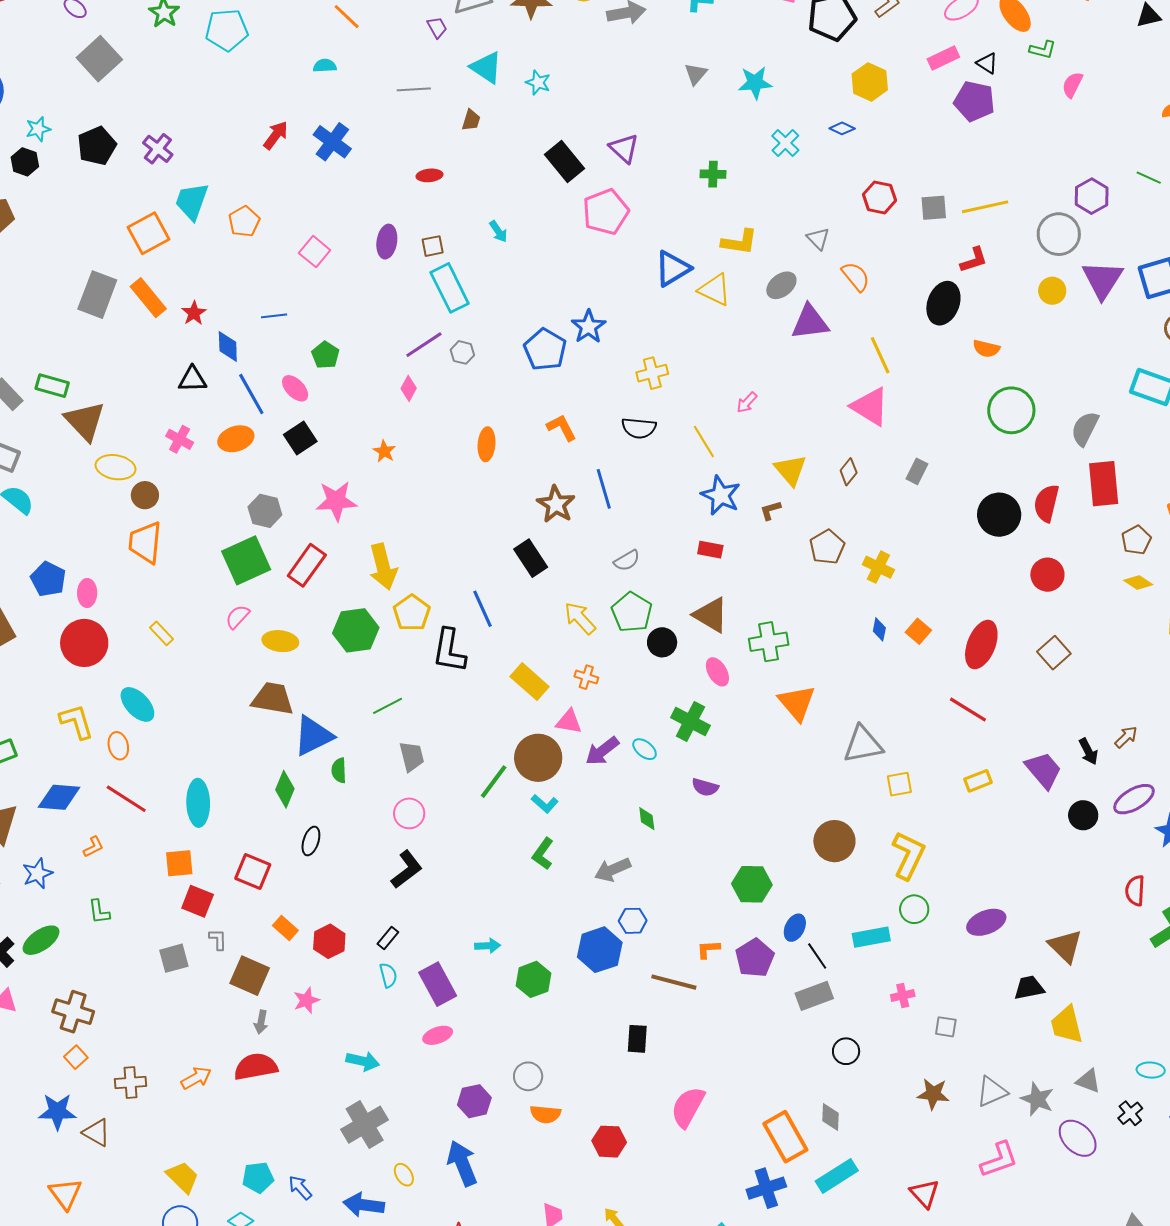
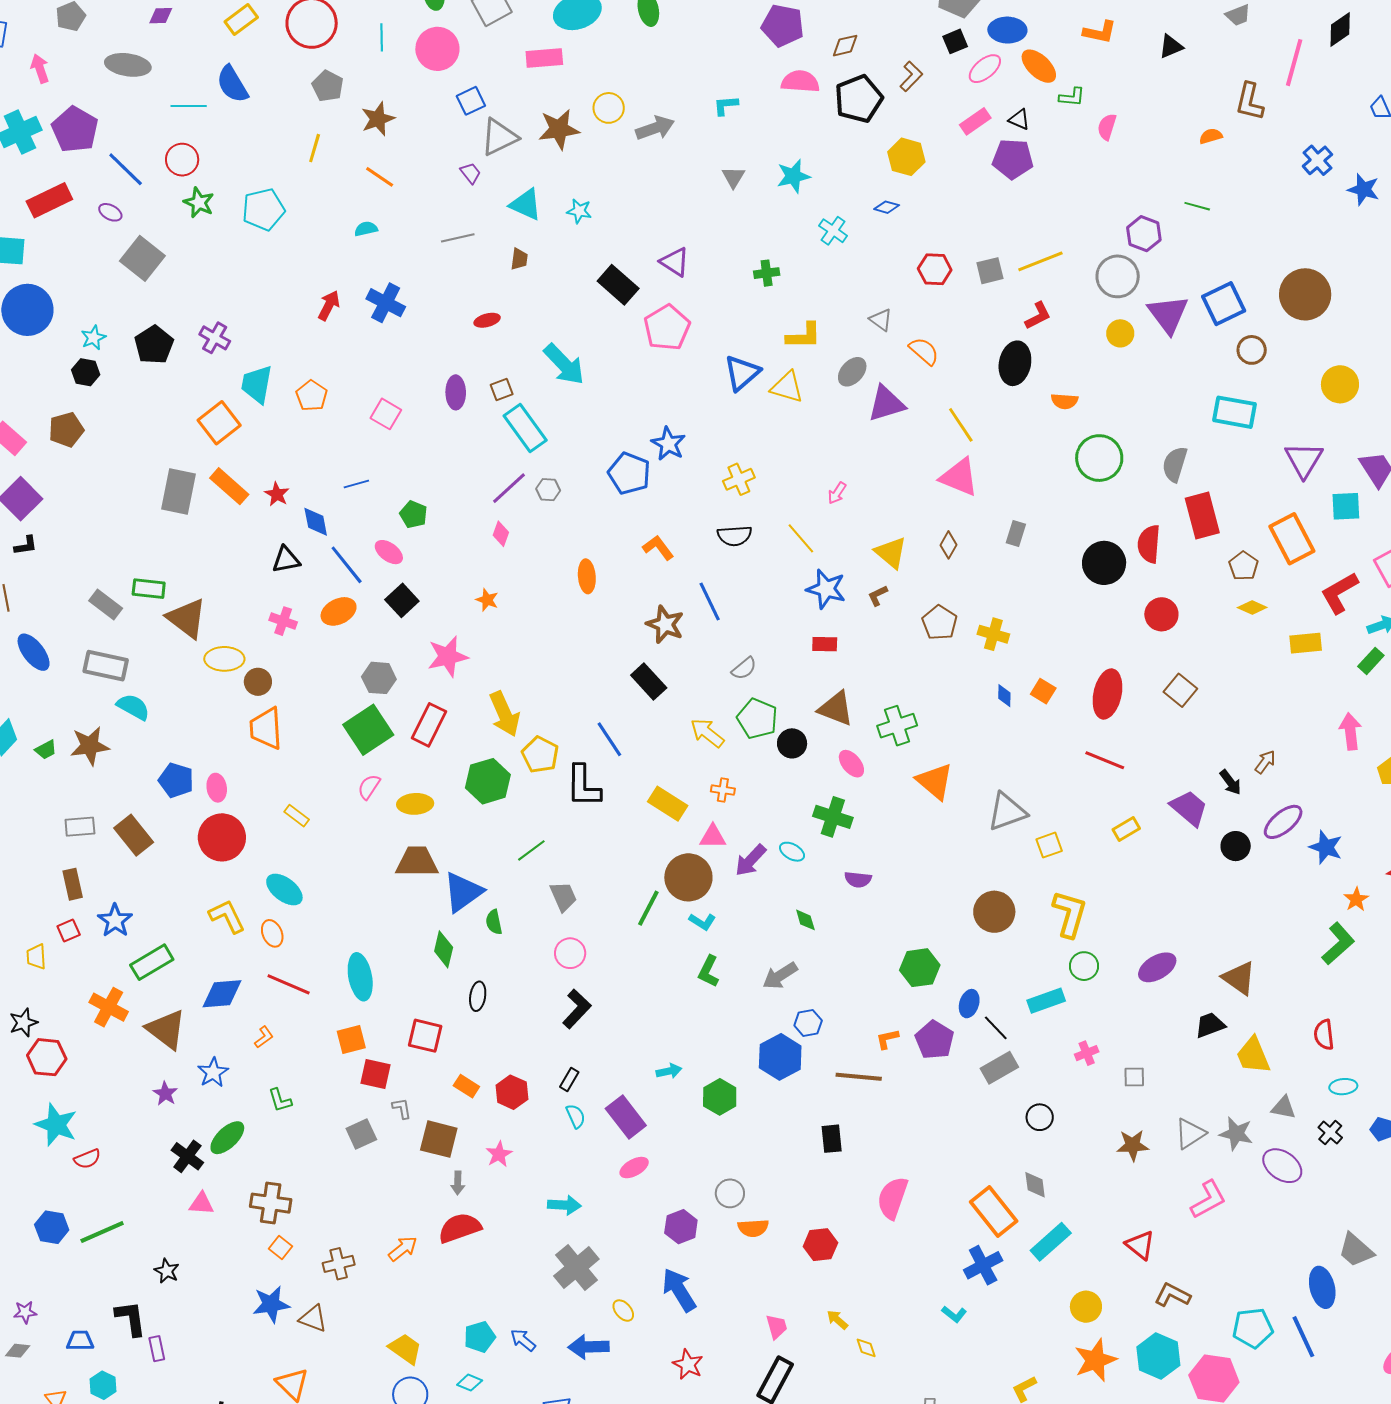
cyan arrow: (498, 231) -> (564, 364), size x2.0
red semicircle: (1135, 891) -> (1324, 1035), moved

